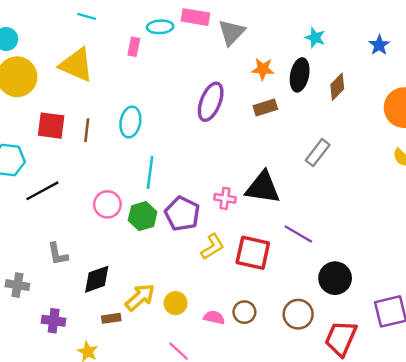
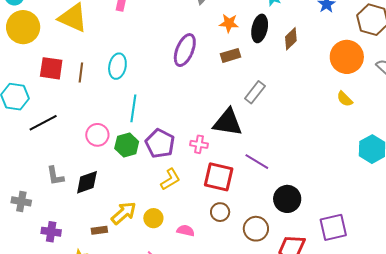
gray rectangle: (318, 153) -> (255, 92), moved
pink cross: (225, 198) -> (199, 144), moved
yellow L-shape: (213, 247) -> (170, 179), moved
black diamond: (97, 279) -> (87, 182), moved
brown circle: (244, 312) -> (220, 212), moved

